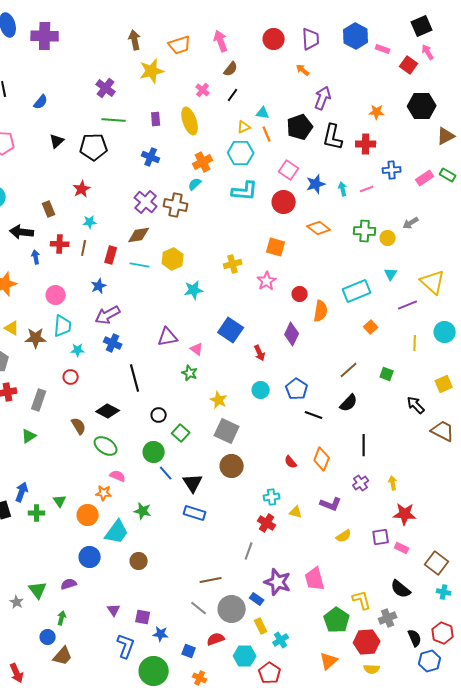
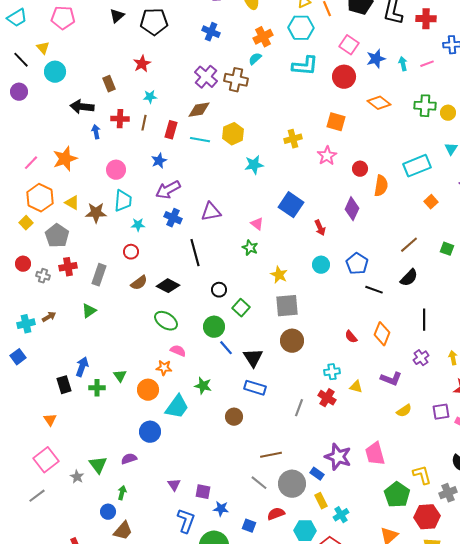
purple triangle: (168, 337) -> (211, 212), moved
brown semicircle: (79, 426) -> (139, 283), moved, turned 84
gray square: (227, 431) -> (287, 306), turned -30
gray line: (249, 551) -> (299, 408), moved
brown circle: (139, 561) -> (234, 417), moved

